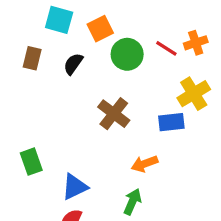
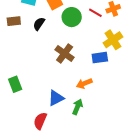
brown rectangle: (32, 58) -> (14, 21), turned 72
blue triangle: (75, 187) -> (56, 98), moved

